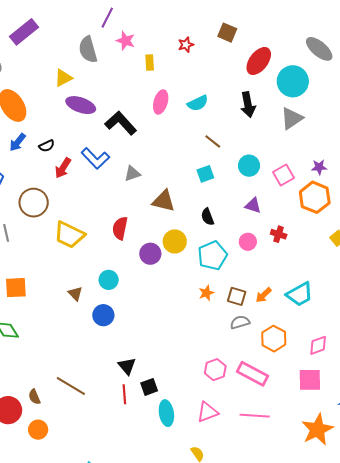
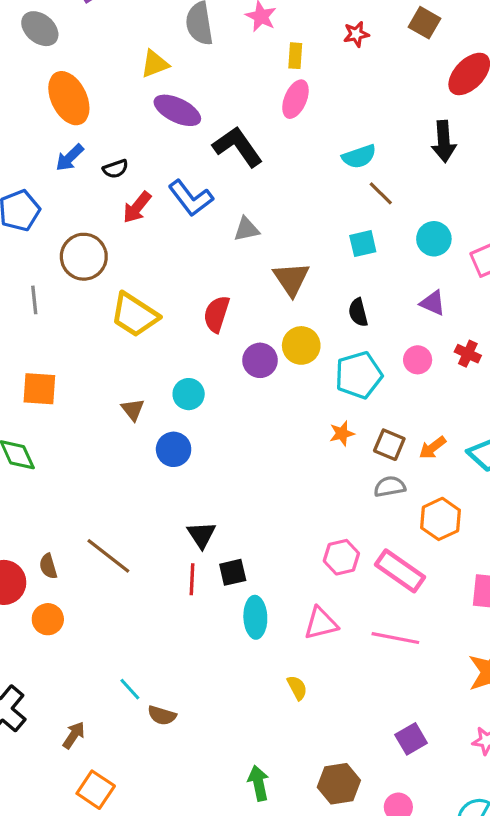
pink ellipse: (161, 102) -> (295, 99), moved
cyan semicircle: (198, 103) -> (359, 157), moved
brown triangle: (164, 201) -> (291, 279), turned 35

